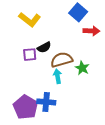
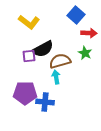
black semicircle: (44, 47) -> (43, 49), size x1.5
green star: (82, 68) -> (85, 53), moved
purple pentagon: (26, 107) -> (25, 93), moved, turned -30

